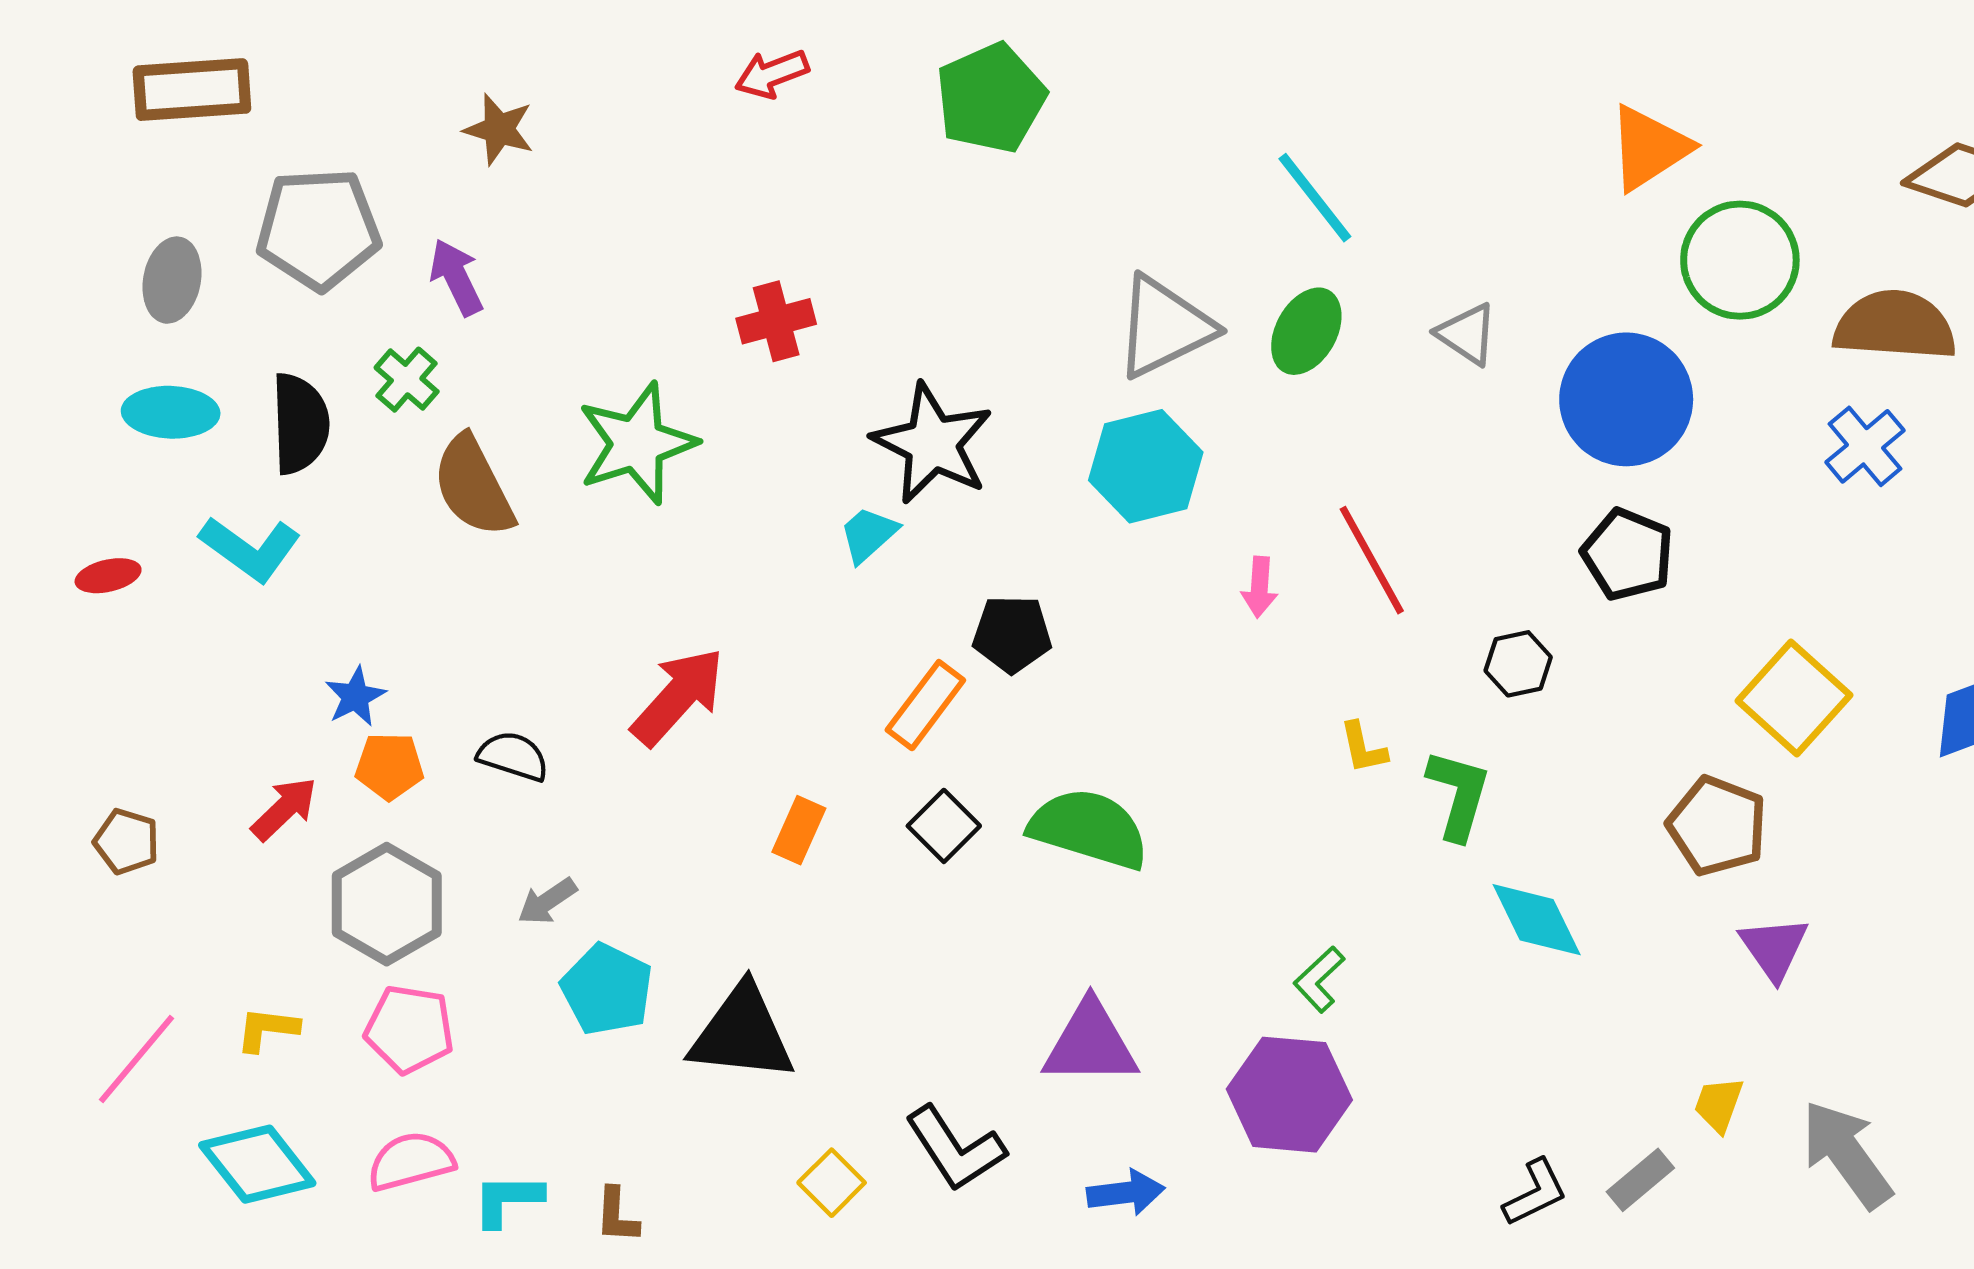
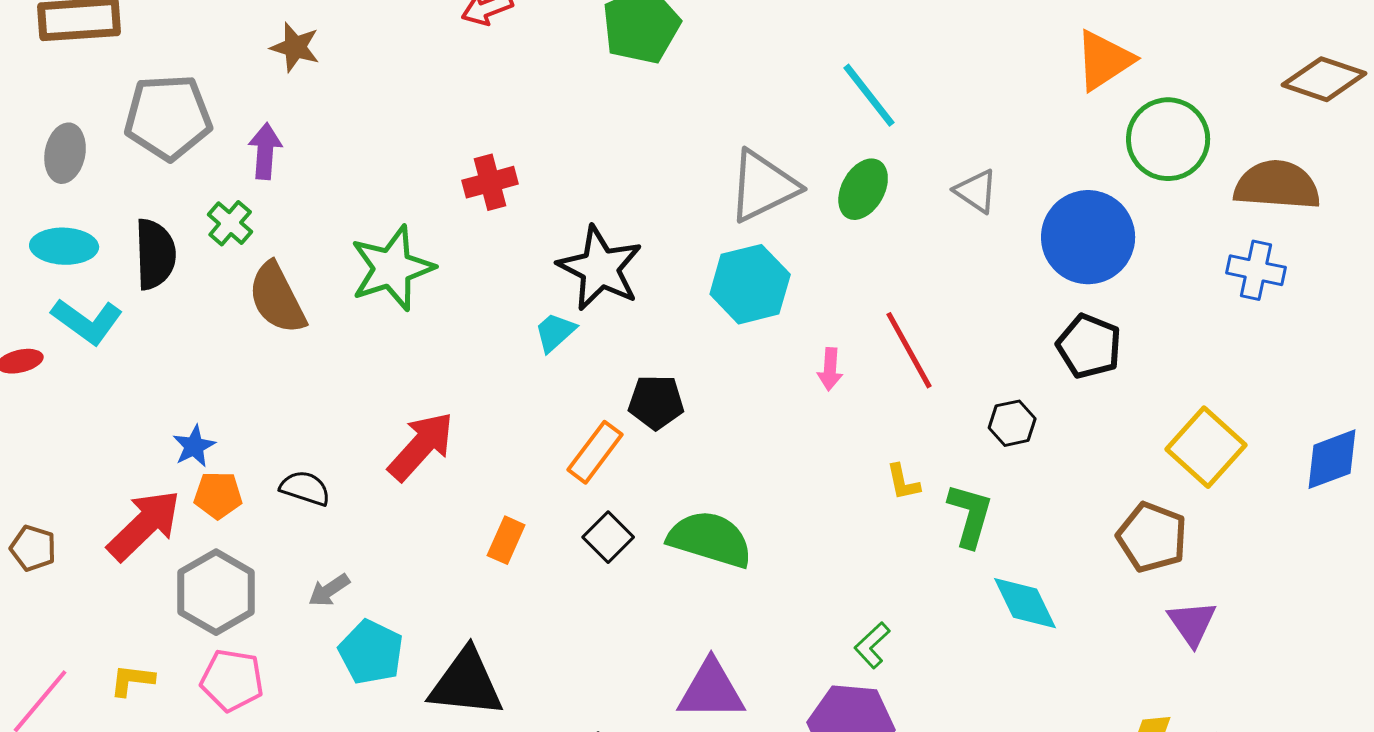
purple arrow: (456, 277) -> (265, 151), turned 30
blue cross: (1865, 446) -> (1256, 270), turned -38
cyan L-shape: (250, 549) -> (87, 321), moved
red arrow: (284, 809) -> (144, 525), size x1.6

